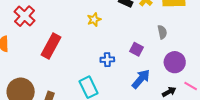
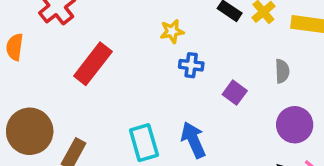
blue cross: (107, 60) -> (191, 65), moved
blue arrow: (141, 79) -> (193, 140), moved, turned -75

